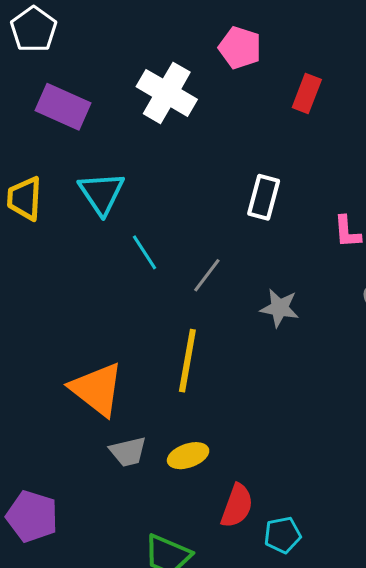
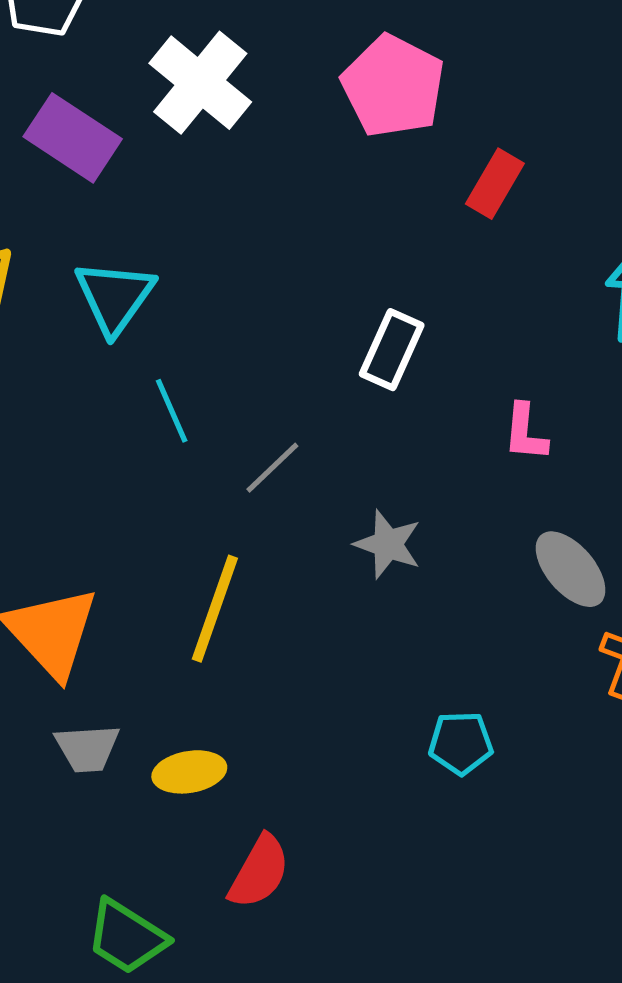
pink pentagon: (240, 48) -> (393, 86), size x1.4
white cross: (167, 93) -> (200, 83), moved
cyan pentagon: (282, 535) -> (461, 743), moved

